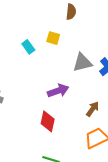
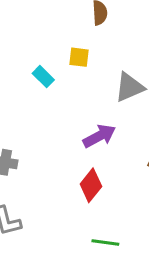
red diamond: (48, 121) -> (91, 185), turned 35

